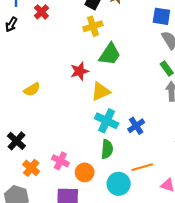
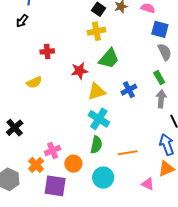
red cross: (41, 12) -> (47, 51), moved, turned 32
blue cross: (136, 126) -> (129, 90), moved
pink cross: (60, 161) -> (53, 150), turned 35
orange line: (142, 167) -> (128, 153), moved
orange cross: (31, 168) -> (36, 165), moved

